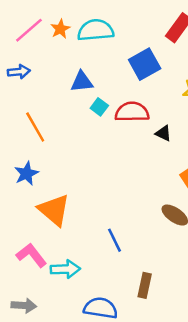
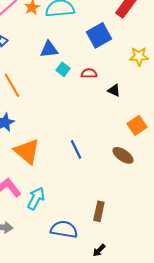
red semicircle: (132, 112) -> (89, 73), size x0.6
blue line: (114, 240) -> (76, 149), moved
cyan arrow: (65, 269) -> (36, 198), turned -60

